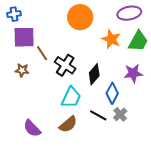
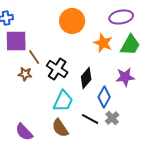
brown star: (22, 70) -> (25, 74), moved
brown semicircle: (68, 124) -> (60, 128), turned 96

